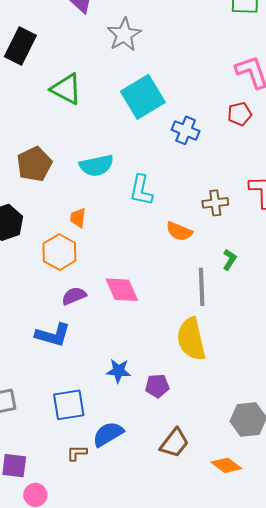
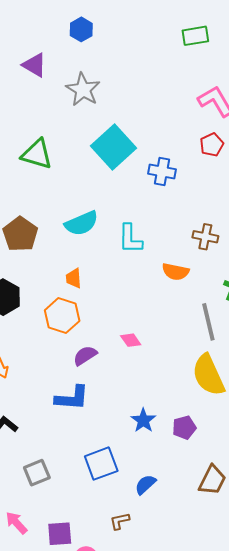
brown cross: (215, 203) -> (205, 237), turned 30
pink diamond: (122, 290) -> (131, 340), size x0.6
blue star: (119, 371) -> (143, 420), turned -30
blue semicircle: (108, 434) -> (145, 484), size x0.7
brown L-shape: (77, 453) -> (120, 521), moved

